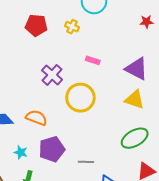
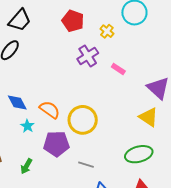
purple cross: (52, 75) -> (88, 56), moved
yellow circle: (80, 98) -> (83, 120), moved
cyan star: (21, 152) -> (27, 126), moved

